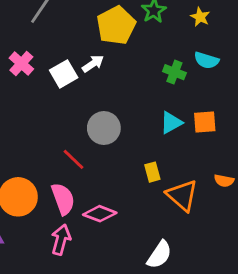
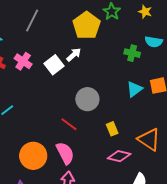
yellow rectangle: (152, 172) -> (112, 129), moved
pink diamond: (100, 214) -> (119, 156), moved

